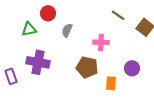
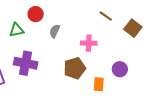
brown pentagon: (87, 67) -> (75, 68), turned -30

